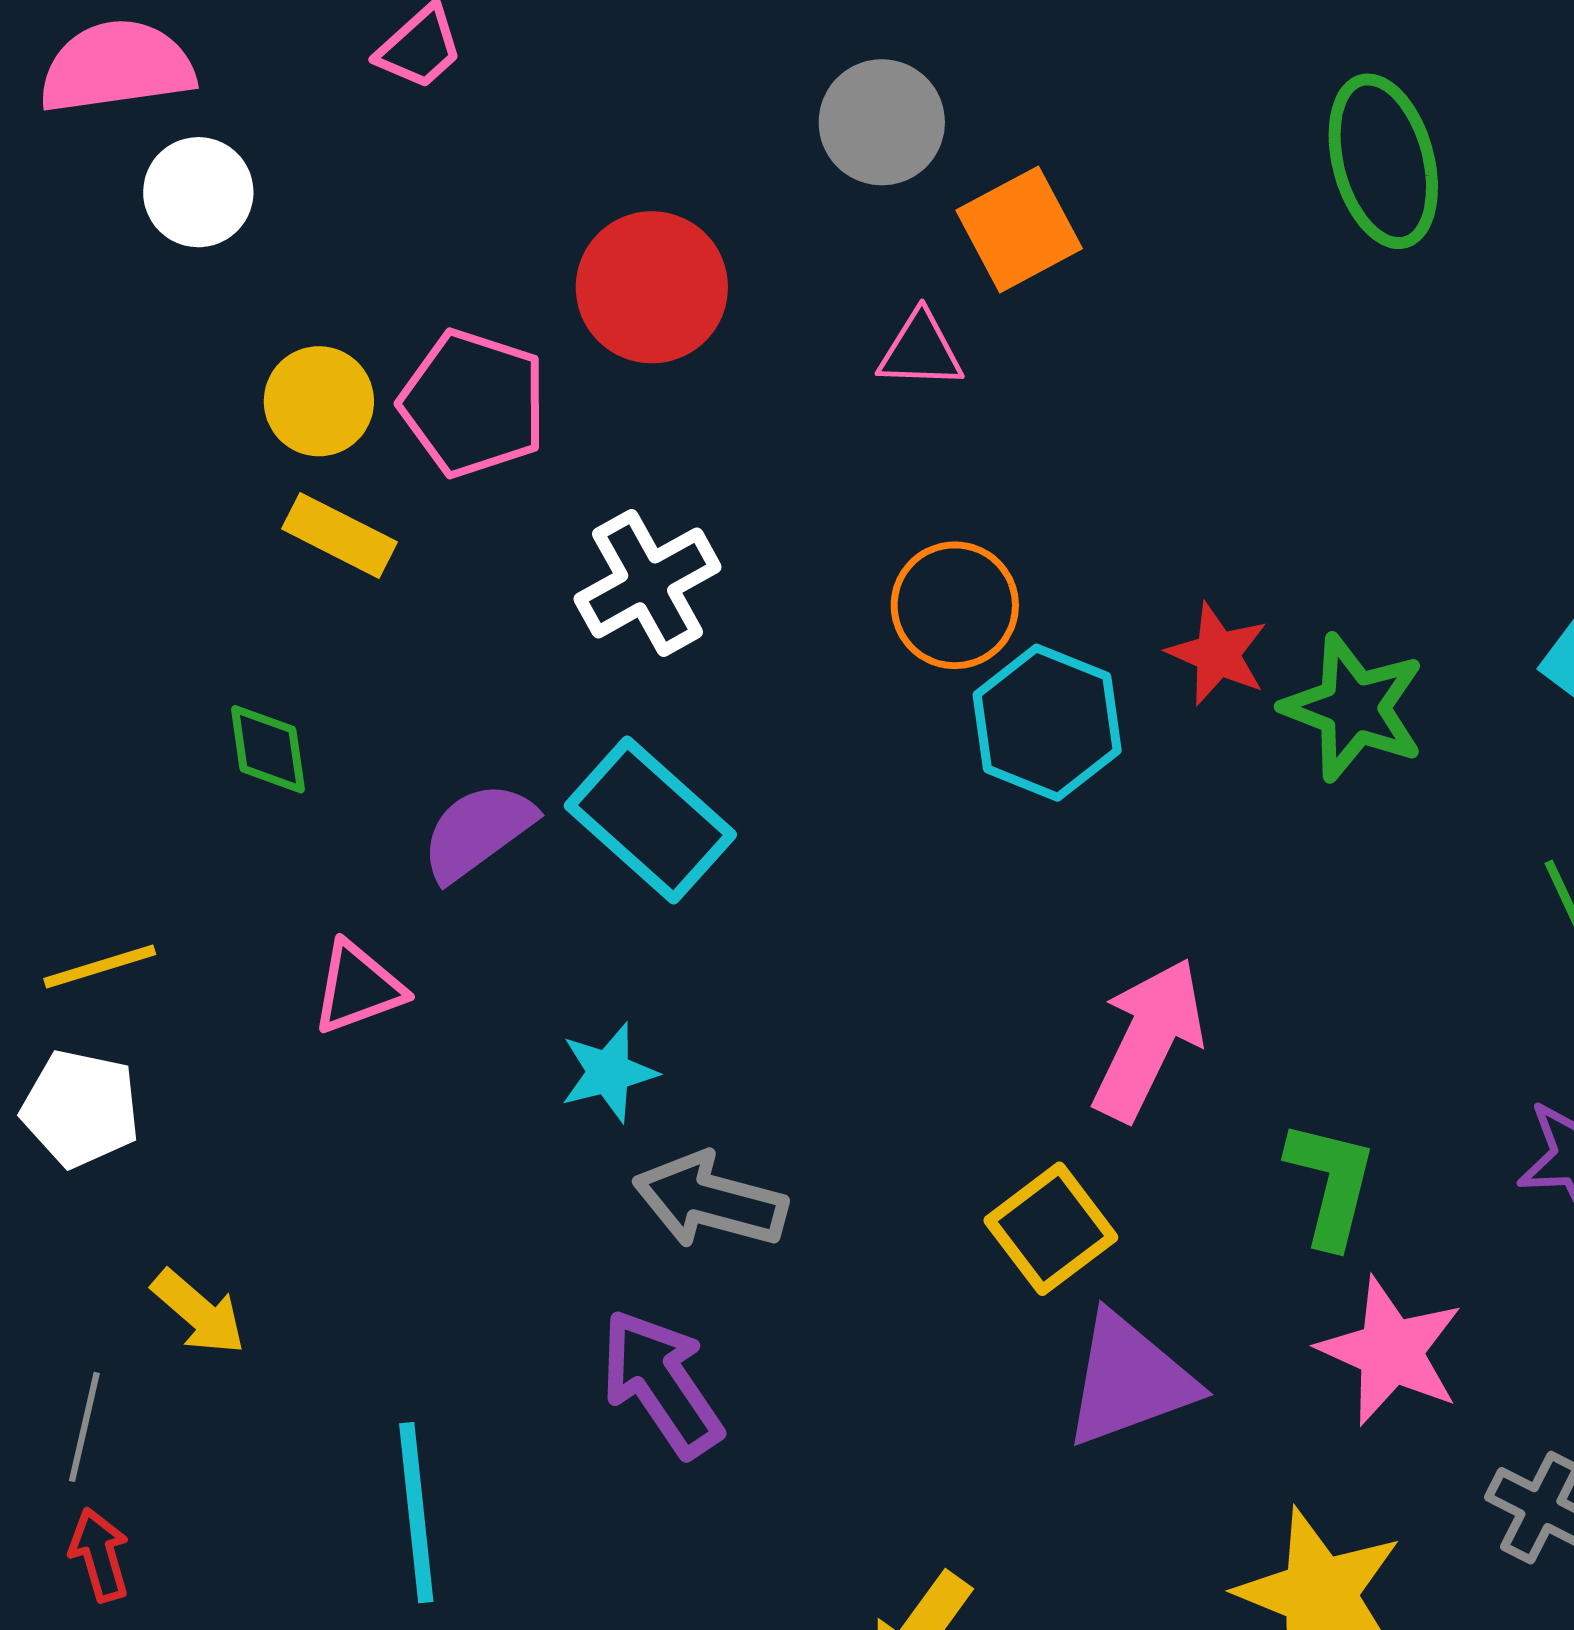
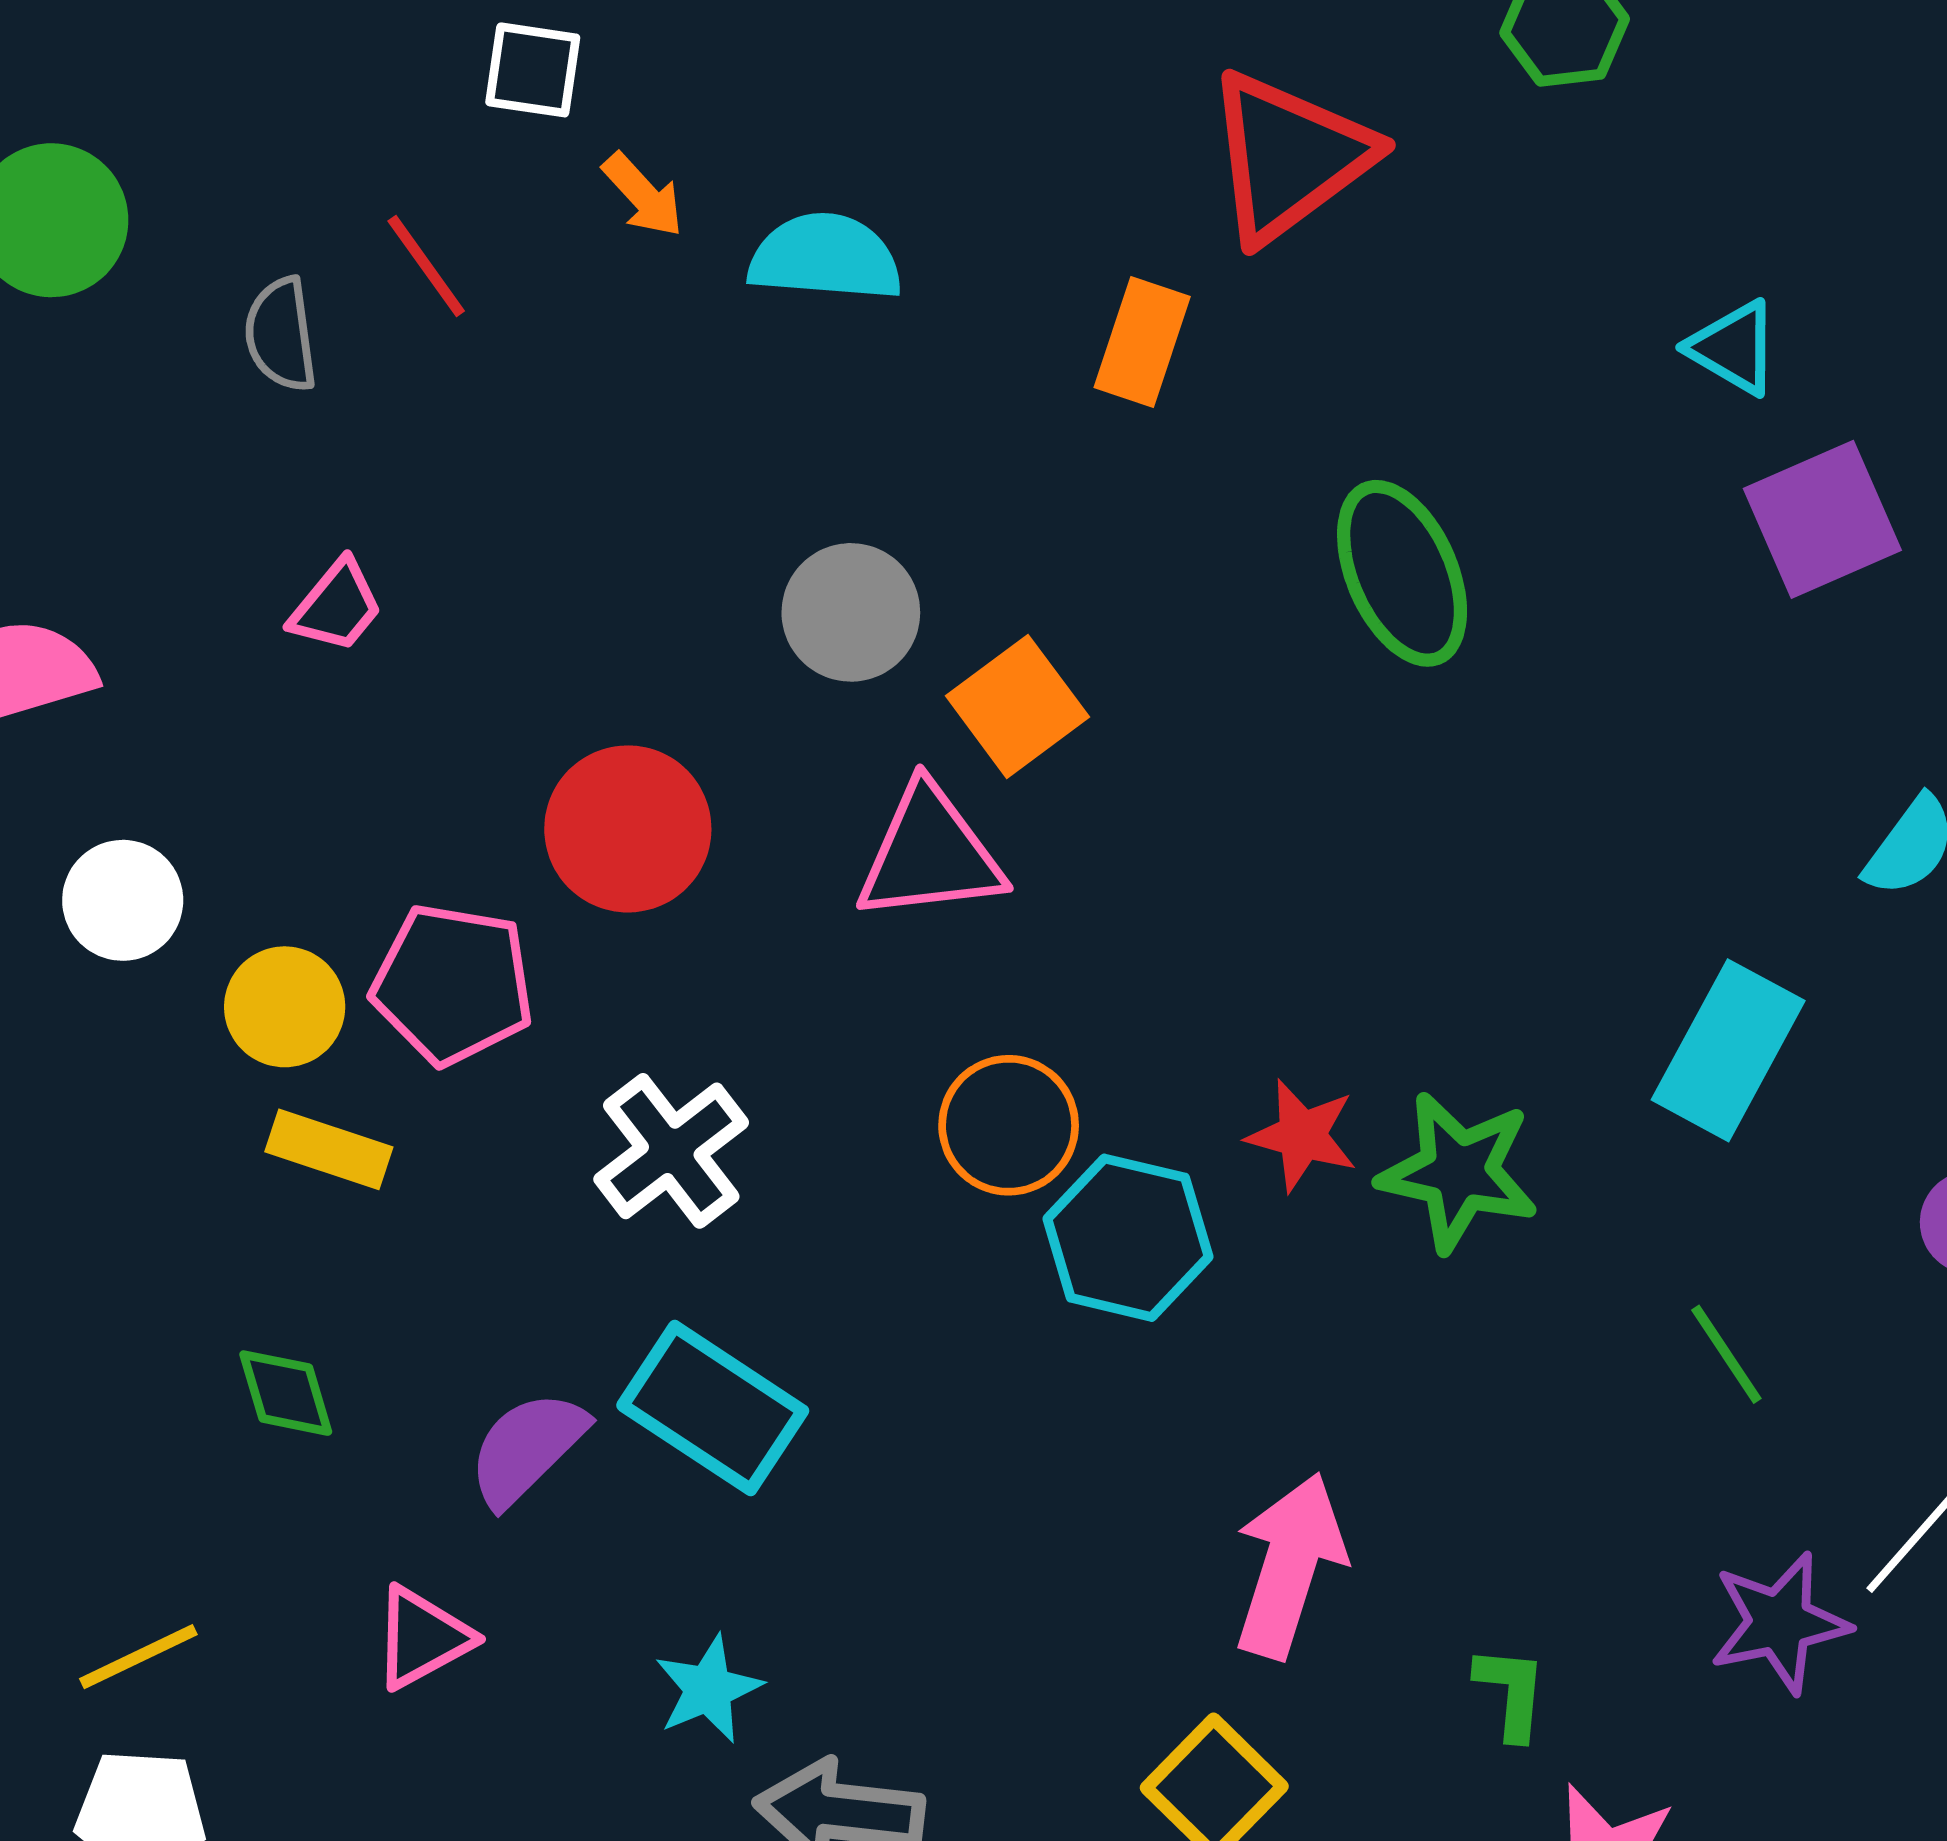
white circle: (198, 192) -> (123, 900), moved
pink triangle: (920, 350) -> (930, 854), size x1.6
green L-shape: (1331, 1184) -> (1511, 1692), size x0.7

